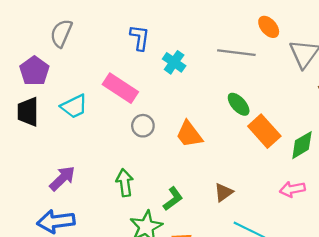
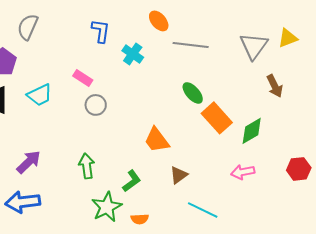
orange ellipse: (269, 27) -> (159, 21), moved
pink rectangle: (120, 88) -> (83, 78), size x0.6
gray circle: (143, 126) -> (96, 105), moved
orange trapezoid: (189, 134) -> (157, 140), moved

